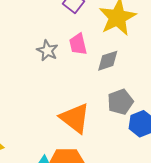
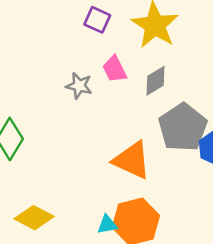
gray pentagon: (120, 102) -> (183, 127), size x1.5

